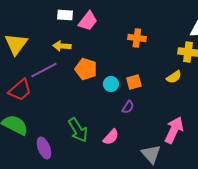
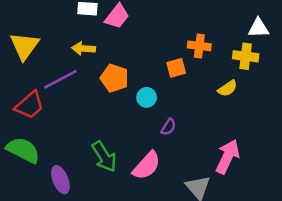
orange cross: (137, 38) -> (199, 46), moved
orange square: (134, 82) -> (176, 68), moved
pink semicircle: (111, 137) -> (147, 166), size x1.4

